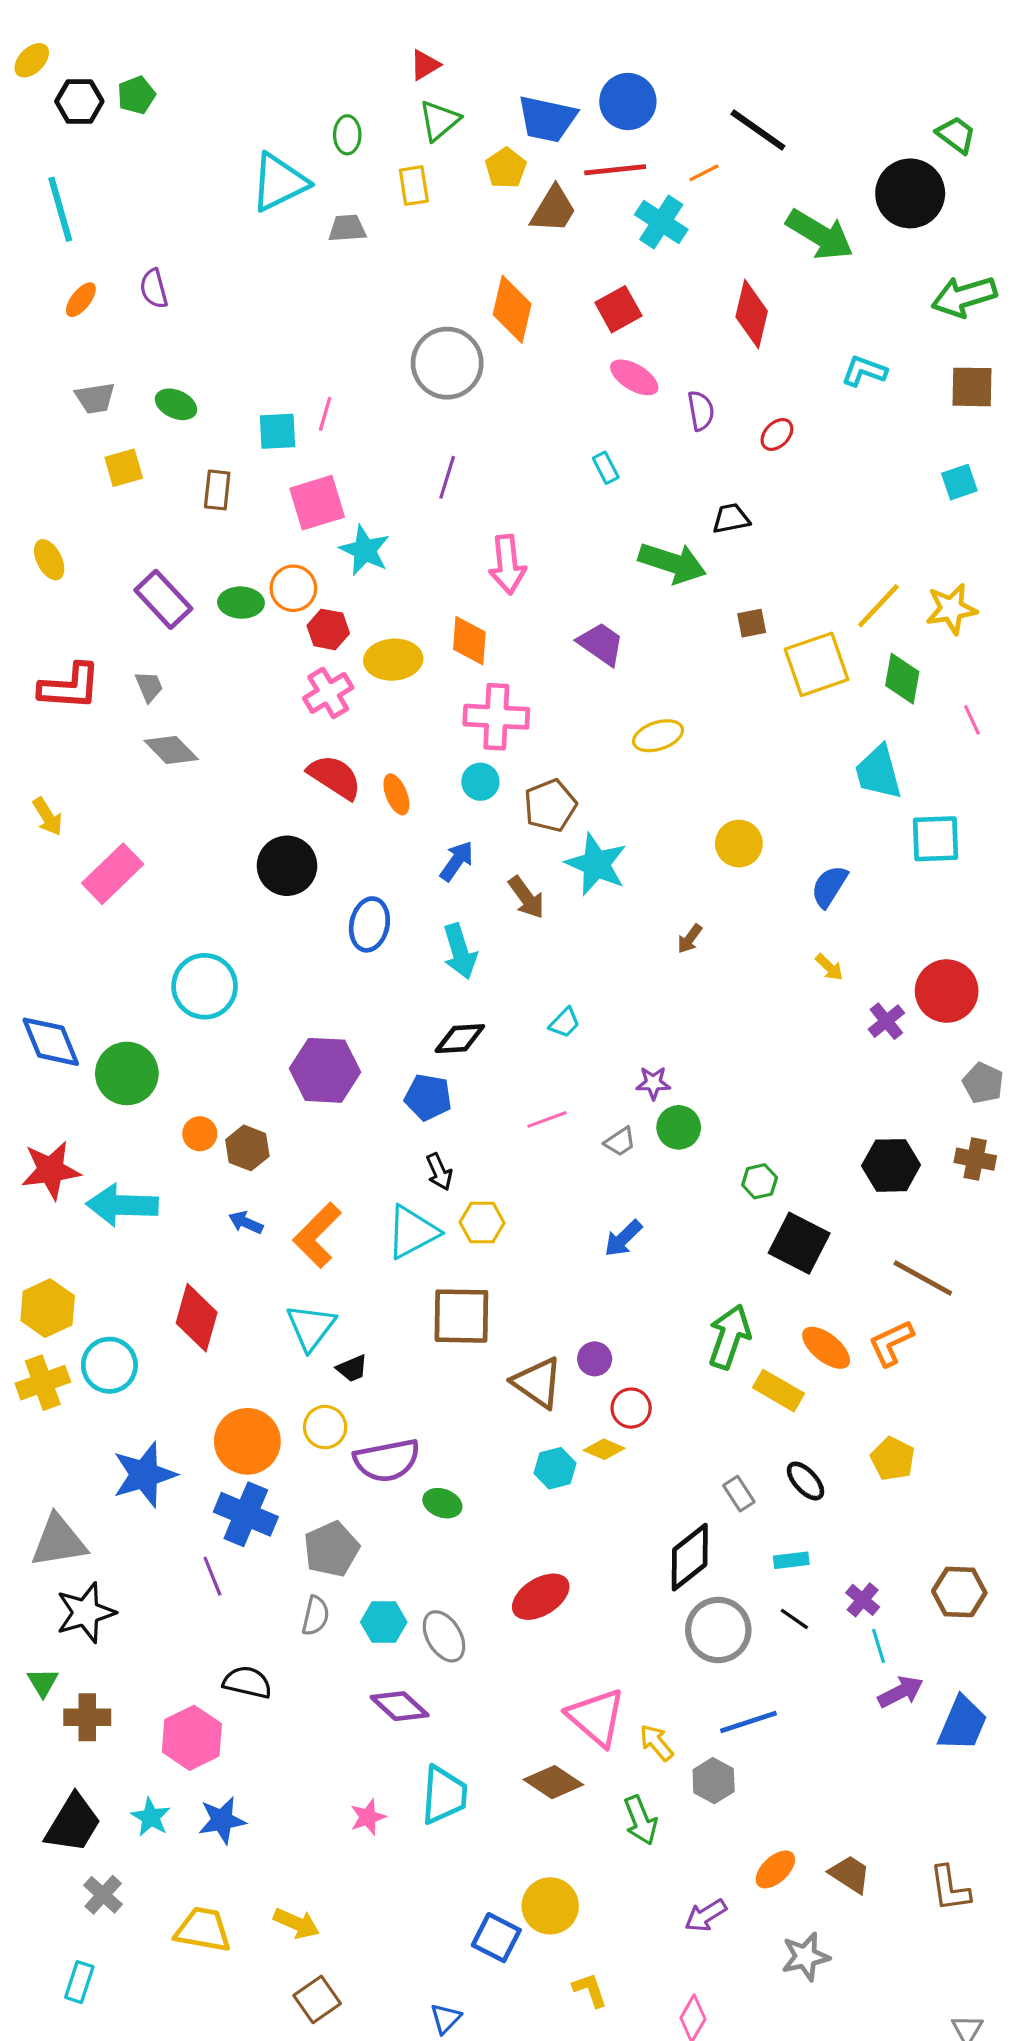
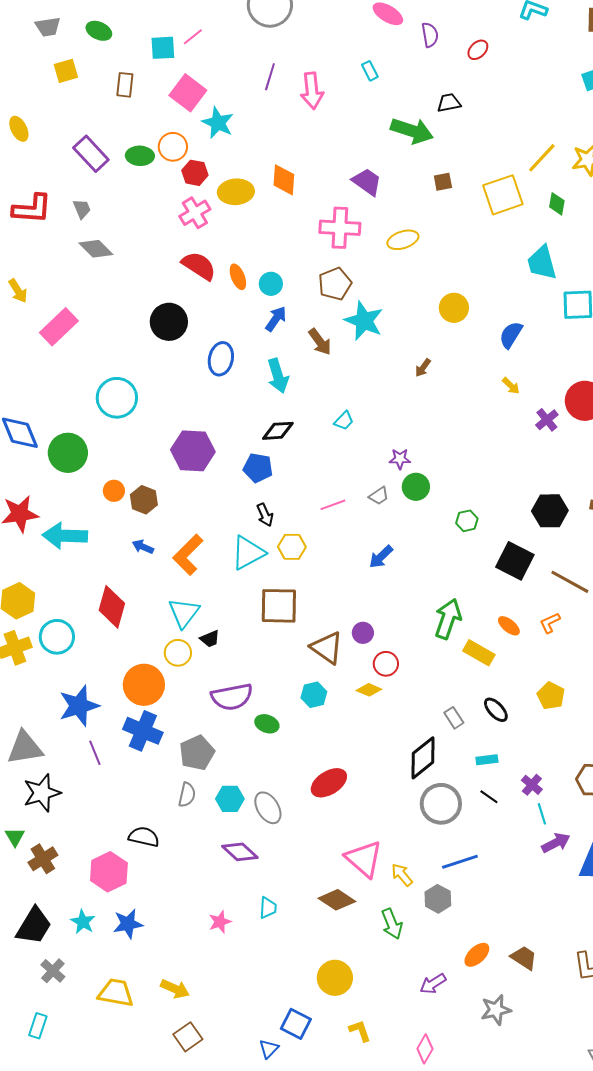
pink line: (325, 414) -> (193, 37), turned 35
pink square: (317, 503) -> (188, 93), turned -36
pink arrow: (507, 564) -> (312, 91), moved
brown square: (752, 623) -> (443, 182), moved
green diamond: (902, 679) -> (557, 204), size x0.7
pink cross: (496, 717) -> (340, 228), moved
cyan circle: (480, 782) -> (271, 284), moved
pink line: (547, 1119) -> (333, 505), moved
black square: (799, 1243) -> (515, 561), moved
orange L-shape: (891, 1343) -> (550, 623), size x0.7
orange ellipse: (826, 1348) -> (509, 626), size x0.7
yellow circle: (325, 1427) -> (178, 653), moved
cyan hexagon: (555, 1468) -> (314, 695), moved
purple line: (212, 1576) -> (95, 753), moved
brown cross: (87, 1717) -> (43, 859), turned -32
cyan trapezoid: (444, 1795) -> (268, 908), size x0.6
blue square: (496, 1938) -> (296, 1024), moved

